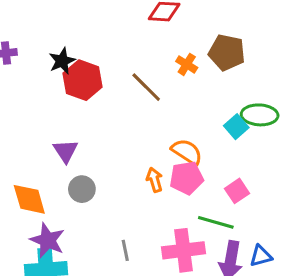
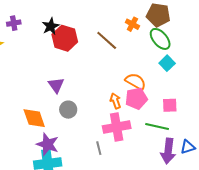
green ellipse: (260, 115) -> (160, 39), moved, turned 50
pink square: (237, 191) -> (170, 105), turned 35
pink cross: (184, 250) -> (117, 127), moved

